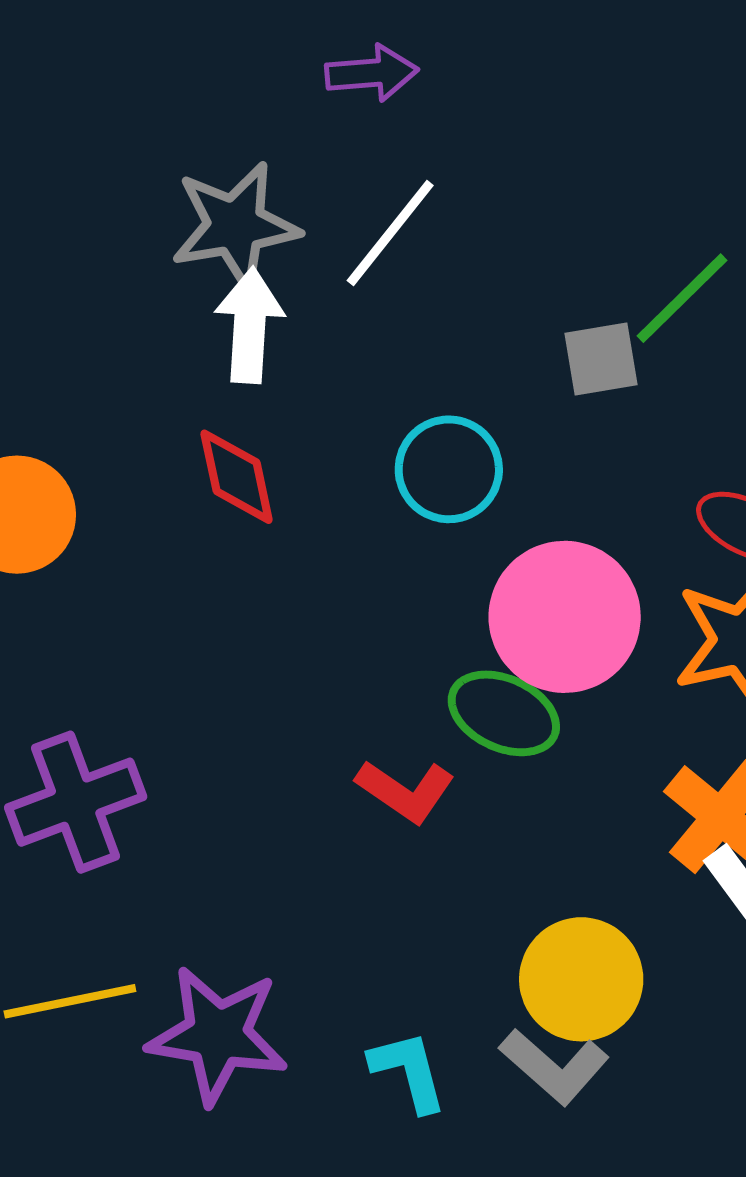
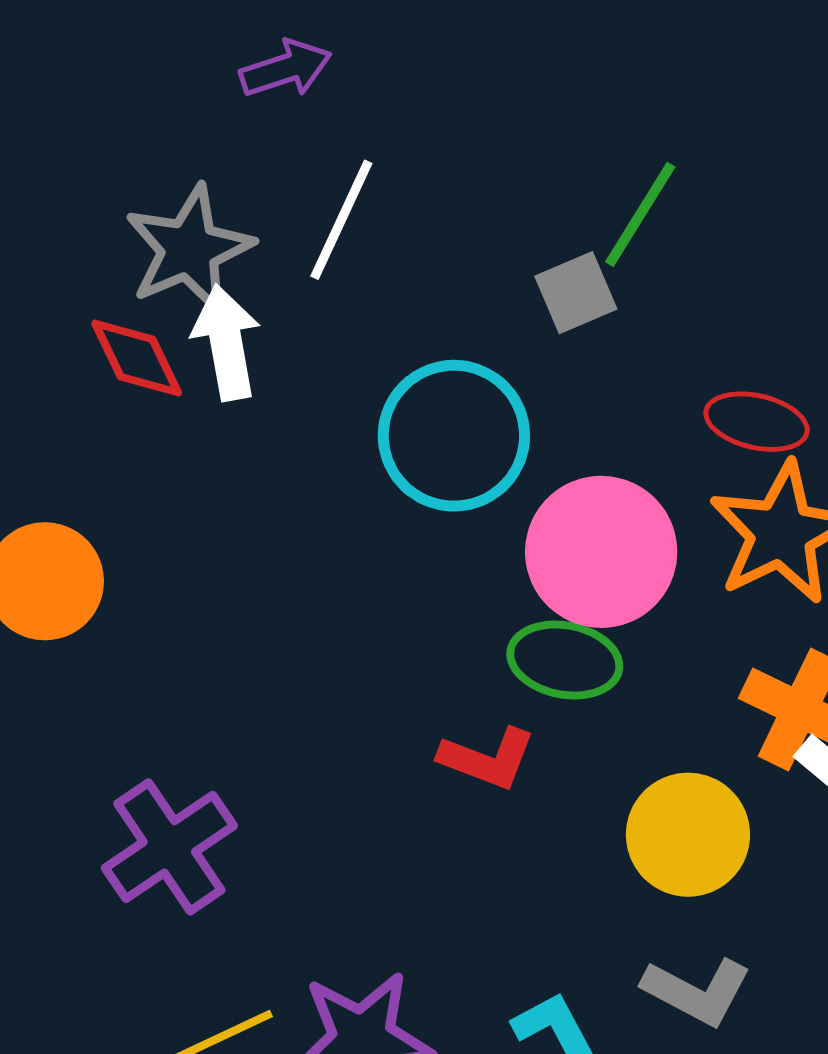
cyan circle: (449, 469) -> (454, 436), size x1.4
red diamond: (237, 477) -> (137, 358), moved
yellow circle: (581, 979) -> (688, 835), moved

